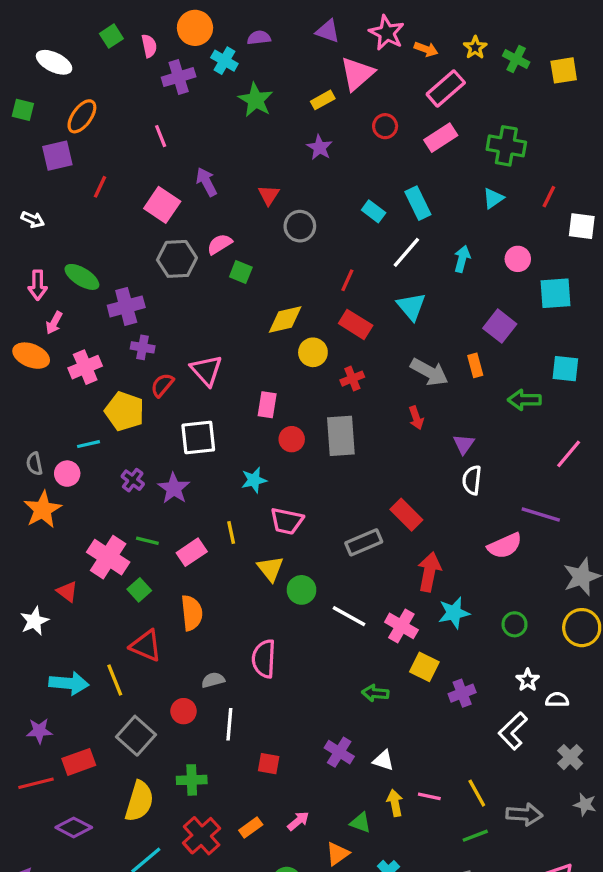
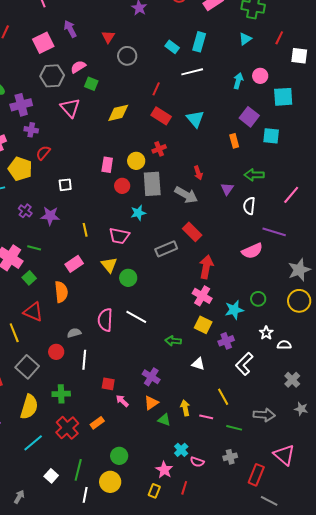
cyan rectangle: (418, 203) -> (199, 42), turned 42
pink square: (162, 205) -> (43, 43), turned 30
white line: (406, 252) -> (192, 72), turned 35
cyan arrow: (462, 259) -> (238, 81), moved
cyan triangle: (411, 306) -> (195, 119), moved
yellow circle: (313, 352) -> (136, 161), moved
cyan square: (565, 369) -> (271, 136), moved
pink triangle: (206, 370) -> (70, 108), moved
gray arrow: (429, 372) -> (186, 195), moved
green arrow: (524, 400) -> (254, 175), moved
white square: (198, 438) -> (65, 185), size x0.6
cyan star: (254, 480) -> (138, 213), moved
white semicircle: (472, 480) -> (249, 206), moved
purple star: (174, 488) -> (50, 216), turned -30
yellow line: (231, 533) -> (85, 230), moved
pink rectangle: (192, 552) -> (74, 264), moved
cyan star: (454, 613) -> (234, 310), moved
white line: (349, 616) -> (136, 317), moved
pink cross: (401, 626) -> (202, 296), moved
white L-shape: (513, 731) -> (244, 364), moved
white triangle: (383, 760) -> (198, 364), moved
yellow line: (477, 793) -> (223, 397), moved
pink line: (429, 796) -> (206, 417), moved
pink arrow: (298, 821) -> (122, 401), moved, turned -96
green line: (475, 836) -> (234, 428), turned 35
orange triangle: (338, 854) -> (151, 403), moved

